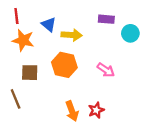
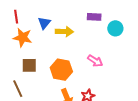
blue triangle: (49, 24) -> (44, 23), turned 32
orange hexagon: (64, 65) -> (61, 70), moved

